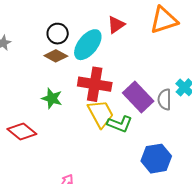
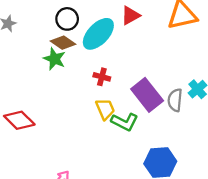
red cross: (95, 84) -> (102, 77), size x0.5
green star: (52, 98) -> (54, 59), moved
yellow trapezoid: (101, 114) -> (105, 109), size x0.7

